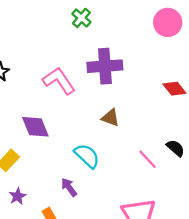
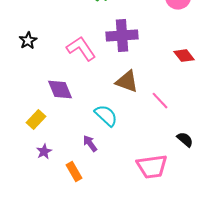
brown triangle: (111, 118) -> (127, 82), size x1.4
black semicircle: (176, 148) -> (185, 140), moved
pink line: (148, 159) -> (160, 101), moved

